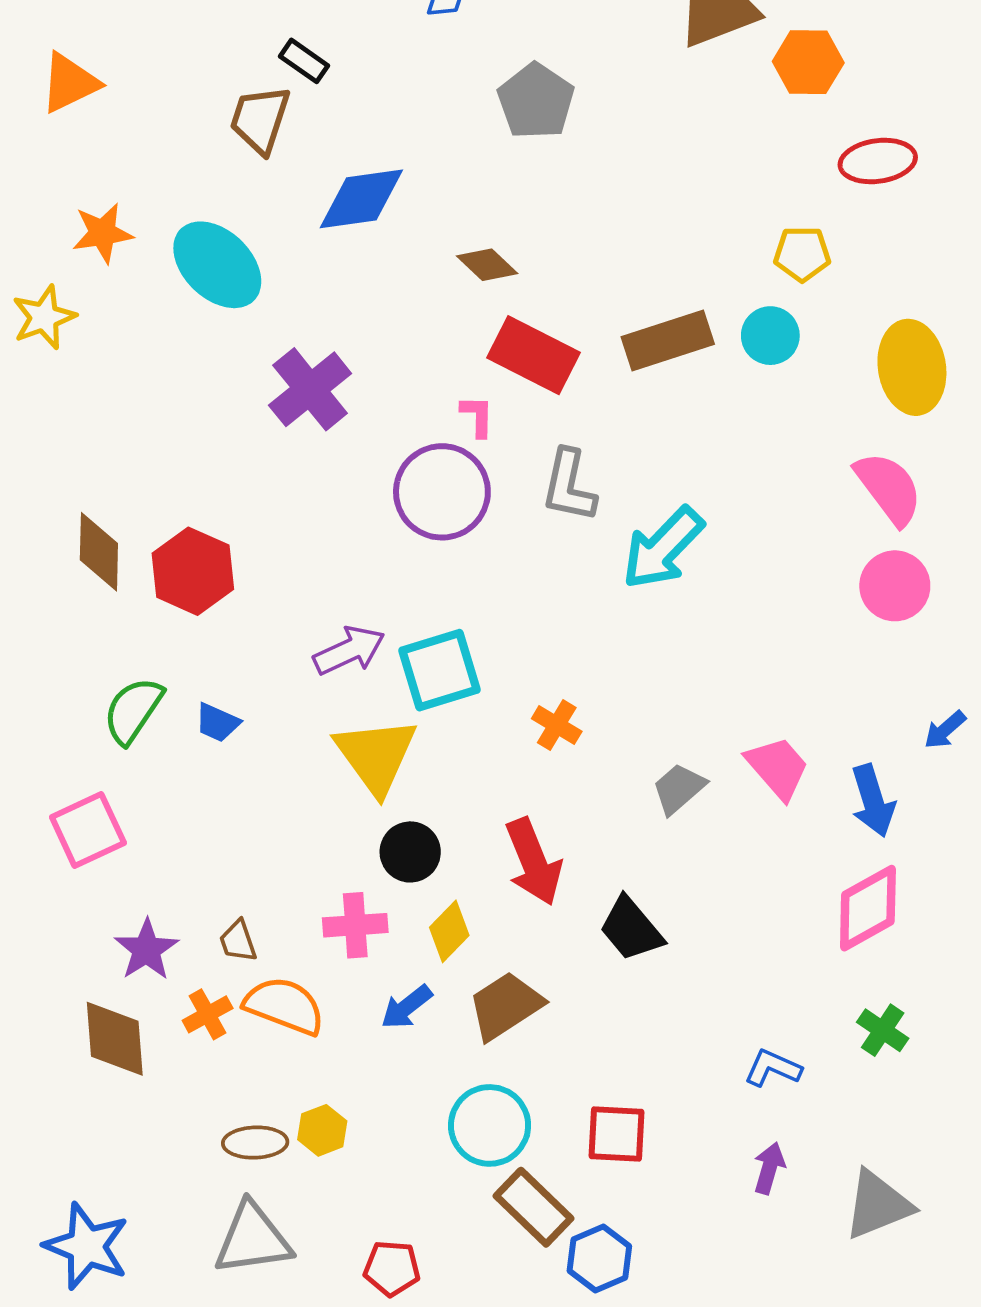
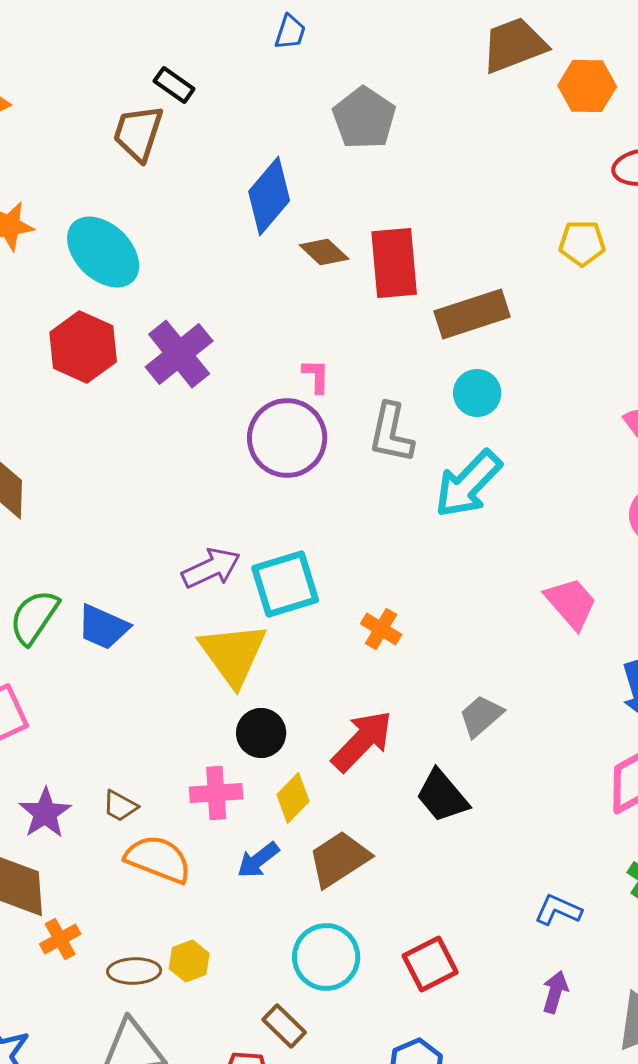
blue diamond: (361, 199) -> (269, 196), moved, turned -42
cyan circle: (770, 336) -> (477, 393), moved
red rectangle: (533, 355) -> (394, 263), moved, turned 58
red hexagon: (193, 571) -> (83, 347), moved
blue trapezoid: (217, 723) -> (103, 627), size x1.4
pink trapezoid: (778, 768) -> (571, 603), moved
gray trapezoid: (679, 788) -> (481, 716), moved
red arrow: (533, 862) -> (362, 741), turned -114
brown trapezoid: (238, 941) -> (120, 806), turned -42
orange cross: (208, 1014) -> (60, 939), moved
red square: (616, 1134) -> (430, 964), turned -30
brown rectangle: (533, 1207) -> (284, 1026), moved, size x0.7

